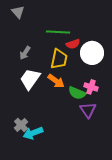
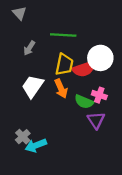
red semicircle: (73, 44) -> (84, 69), moved, size x1.5
gray arrow: (25, 53) -> (29, 48), moved
orange arrow: (56, 81) -> (61, 89), turned 30

